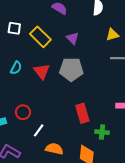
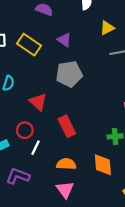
red triangle: (42, 71) -> (38, 102), moved
red rectangle: (82, 113) -> (67, 126), moved
white line: (39, 130) -> (36, 148), moved

